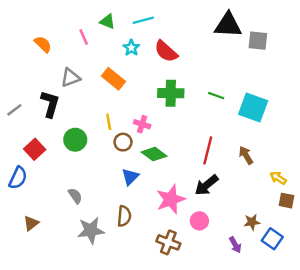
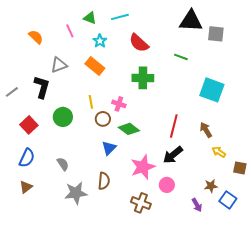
cyan star: (131, 48) -> (100, 41), moved
green line: (216, 96) -> (181, 57), moved
blue semicircle: (18, 178) -> (27, 158), moved
yellow arrow: (278, 178) -> (219, 152), moved

